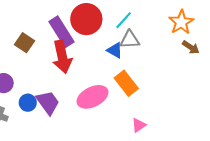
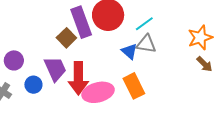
brown square: (24, 43) -> (66, 38), moved
red arrow: (62, 57) -> (78, 78), moved
purple trapezoid: (48, 103) -> (55, 69), moved

